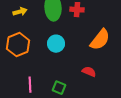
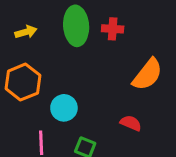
cyan circle: (56, 44) -> (64, 108), moved

